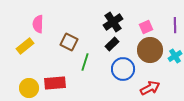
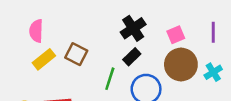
yellow rectangle: (25, 46) -> (44, 59), moved
green line: (85, 62) -> (110, 79), moved

